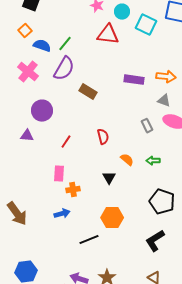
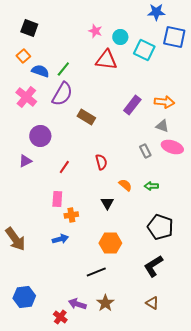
purple rectangle: (134, 80) -> (132, 105), turned -60
purple triangle: (27, 136) -> (25, 161), turned -32
black line: (89, 240) -> (96, 272), moved

